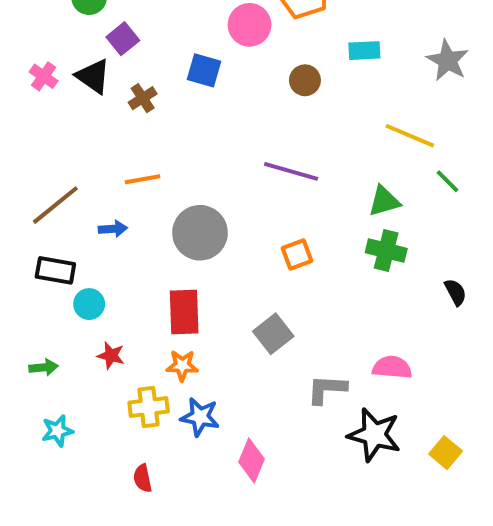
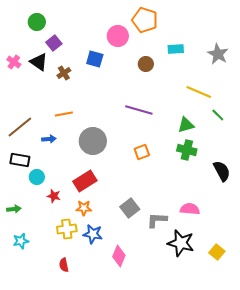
black semicircle: (455, 292) -> (222, 171), size x1.5
red rectangle: (184, 312) -> (85, 181), turned 60
gray square: (273, 334) -> (130, 208), moved
red star: (111, 356) -> (54, 196), moved

